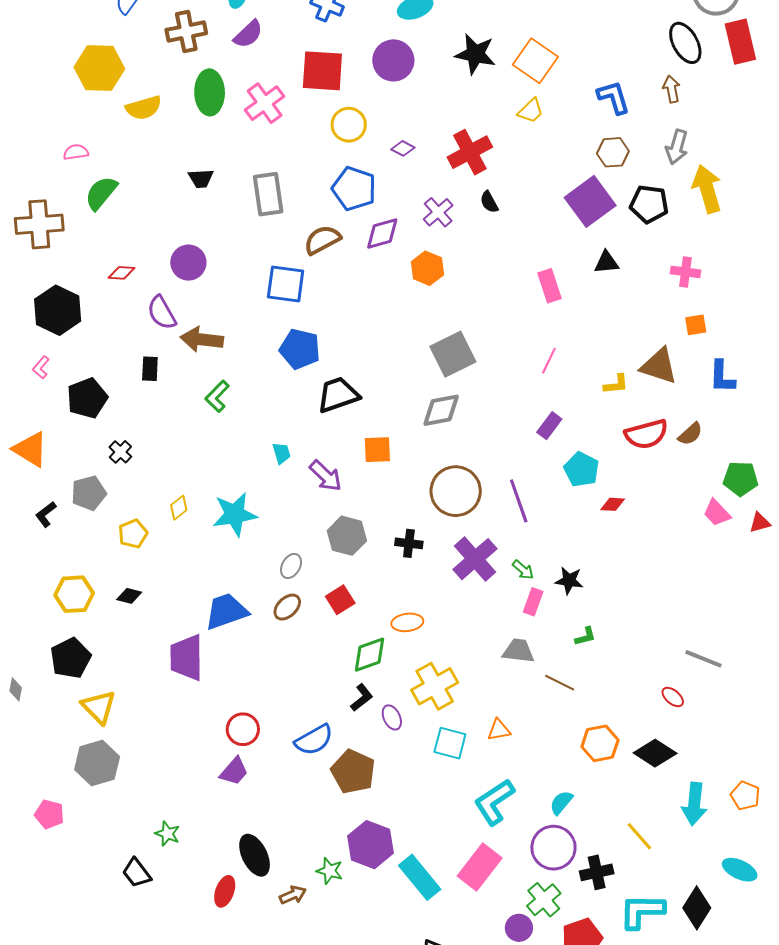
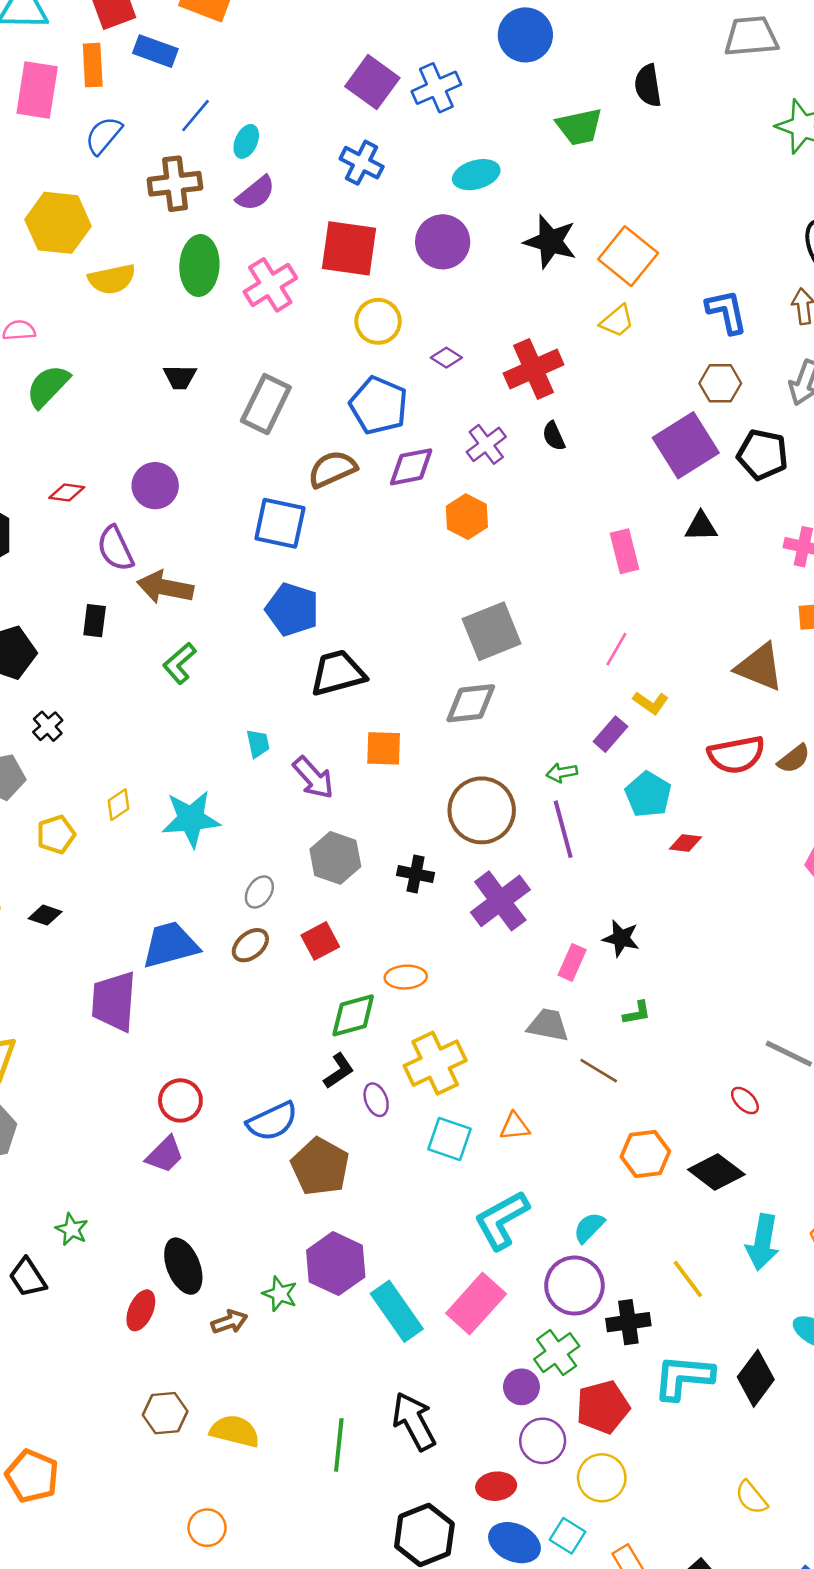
gray rectangle: (268, 194) -> (266, 404), turned 30
yellow L-shape: (616, 384) -> (651, 703), moved, turned 36
green arrow: (523, 570) -> (562, 773), moved, turned 125

